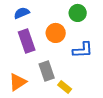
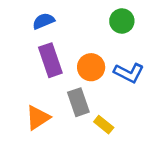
orange circle: (56, 33) -> (91, 67), moved
blue L-shape: (83, 50) -> (129, 73), turned 30

